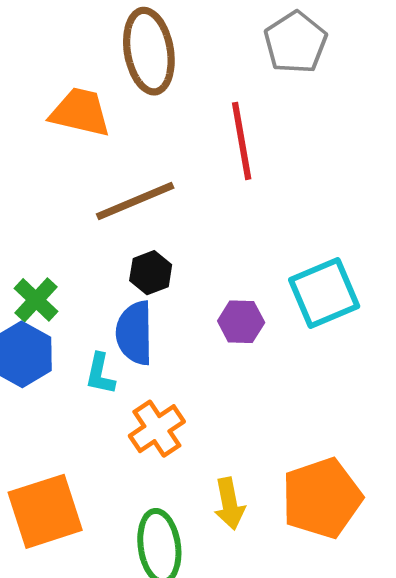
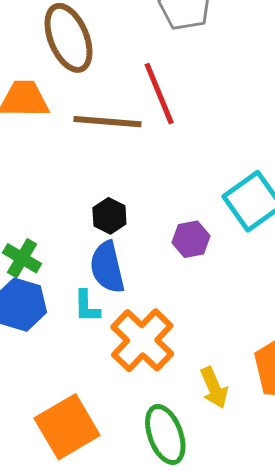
brown line: (135, 201) -> (108, 122), moved, turned 40
orange cross: (157, 429) -> (142, 340), size x1.4

